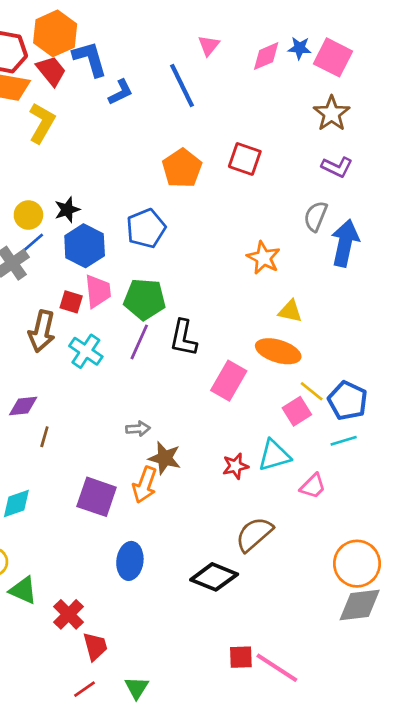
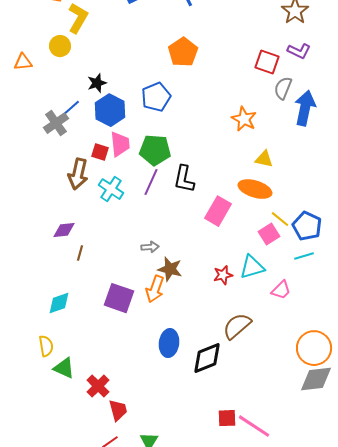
red square: (245, 159) -> (267, 62), moved
yellow circle: (28, 215) -> (60, 46), moved
blue ellipse: (130, 561) -> (169, 343), moved
black diamond: (214, 577) -> (207, 358), turned -44

